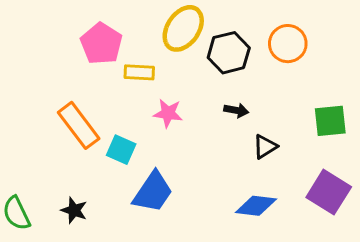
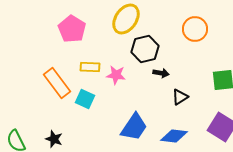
black hexagon: (229, 53) -> (145, 49), moved
yellow rectangle: (139, 72) -> (90, 67), moved
blue trapezoid: (153, 192) -> (134, 127), moved

